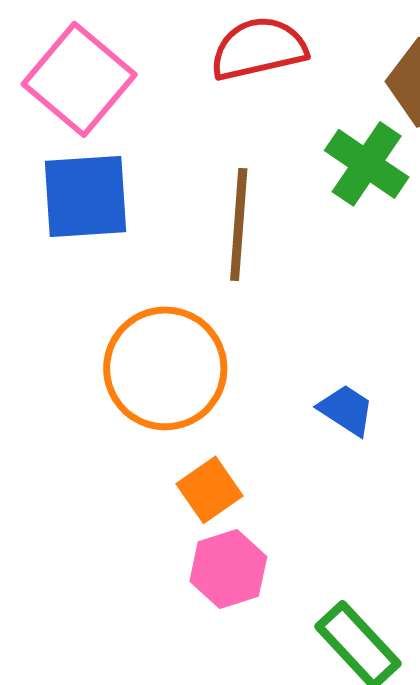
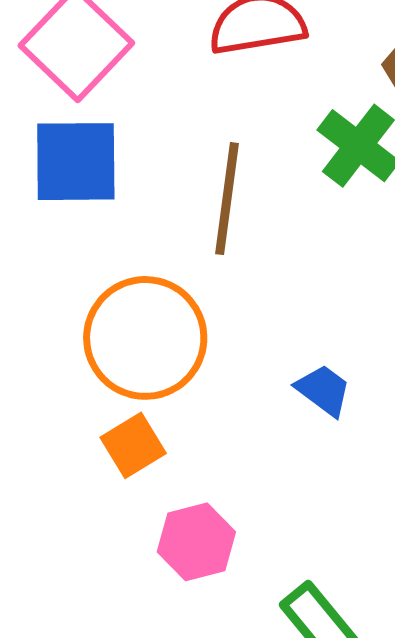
orange square: (209, 490) -> (133, 445), moved

